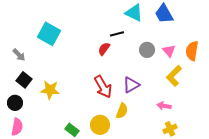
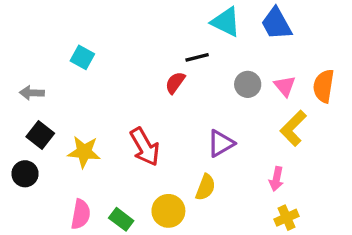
cyan square: (49, 34) -> (82, 57), size x0.6
gray arrow: (19, 55) -> (32, 93), turned 136
red arrow: (103, 87) -> (145, 147), moved
pink arrow: (164, 106) -> (276, 179), turned -88
pink semicircle: (17, 127) -> (81, 214), moved

